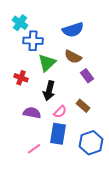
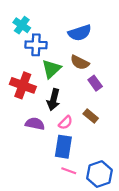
red cross: (21, 78) -> (23, 85), size x1.6
blue hexagon: (91, 143) -> (99, 174), moved
pink line: (34, 149) -> (69, 171), moved, turned 56

